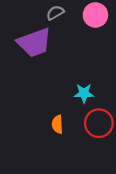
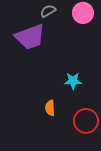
red circle: (99, 123) -> (86, 121), moved

